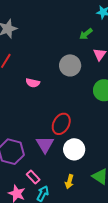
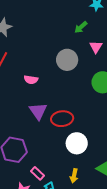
red ellipse: (61, 124) -> (62, 119), turned 60
purple triangle: (45, 144) -> (38, 111), moved

